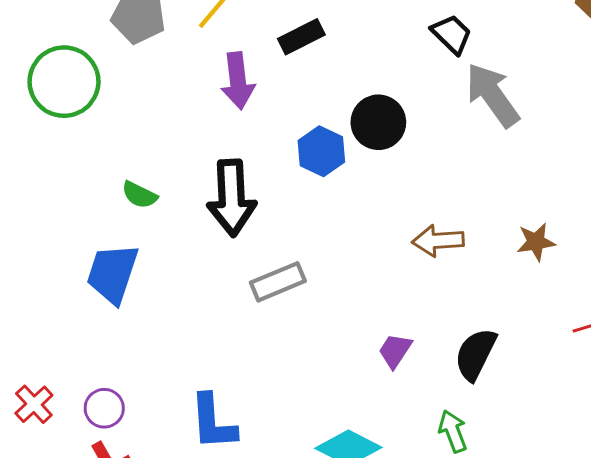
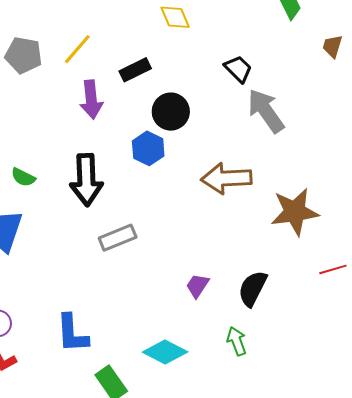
black circle: (378, 122) -> (171, 112), moved
brown arrow: (438, 241) -> (226, 178), moved, size x1.4
brown star: (536, 242) -> (295, 212), size x1.8

